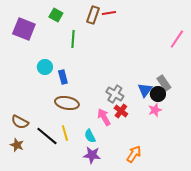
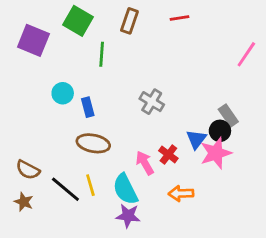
red line: (109, 13) -> (180, 18), moved
green square: (56, 15) -> (78, 21), size x1.5
blue triangle: (145, 90) -> (196, 139), moved
gray cross: (115, 94) -> (152, 102), moved
pink star: (155, 110) -> (216, 153), size x1.6
cyan semicircle: (90, 136) -> (125, 189), size x1.6
orange arrow: (134, 154) -> (181, 193), moved, turned -126

